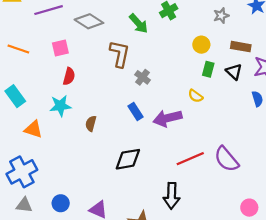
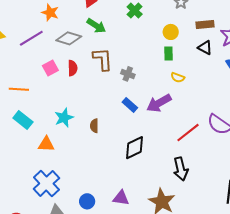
green arrow: (139, 24) -> (96, 26), moved
orange line: (18, 49) -> (19, 89), moved
green rectangle: (208, 69) -> (168, 53), moved
red semicircle: (69, 76) -> (73, 68), moved

